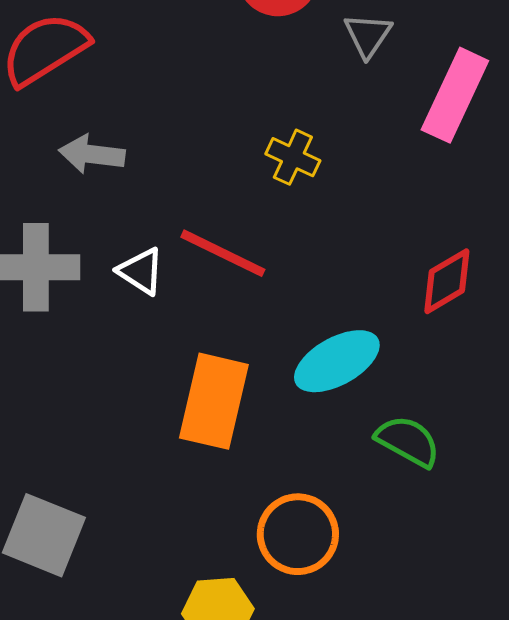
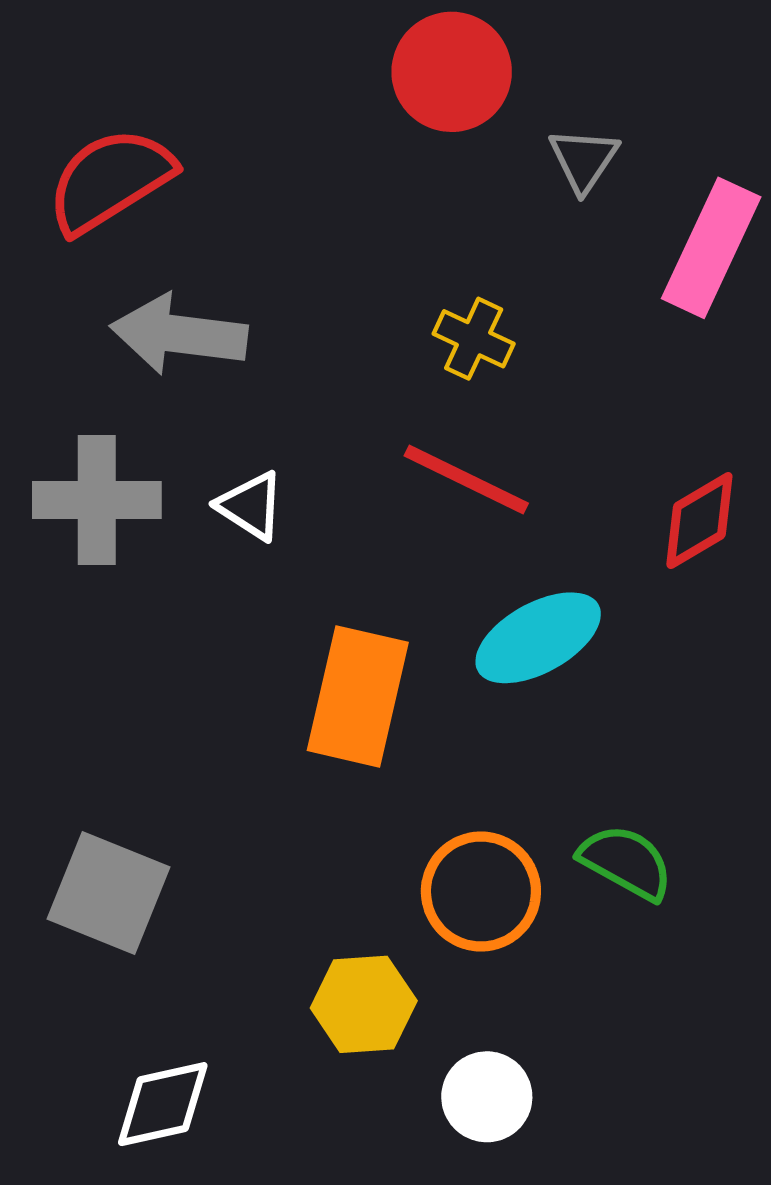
gray arrow: (92, 154) -> (179, 334), size x1.4
red line: (223, 253) -> (466, 479), moved
green semicircle: (408, 441) -> (626, 862), moved

